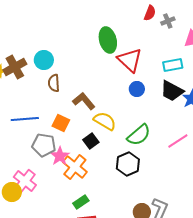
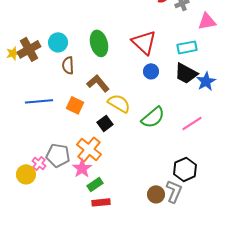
green ellipse: (108, 40) -> (99, 43), moved
gray pentagon: (44, 145) -> (58, 155), moved
pink star: (60, 156) -> (82, 168), moved
black hexagon: (128, 164) -> (185, 169), moved
pink cross: (25, 181) -> (39, 163), size x0.6

